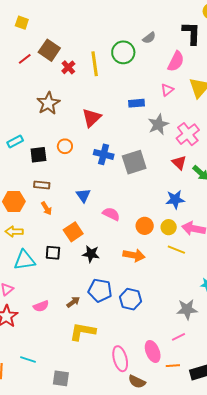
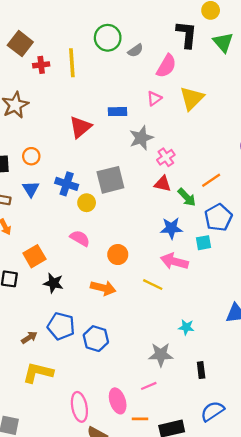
gray semicircle: (149, 38) -> (135, 50), moved
green circle: (123, 52) -> (108, 38), moved
red cross: (68, 67) -> (41, 65), turned 32
red triangle: (92, 118) -> (80, 127), moved
pink cross: (188, 134) -> (166, 157), moved, size x0.7
blue cross: (104, 154) -> (67, 184), moved
red triangle: (179, 163) -> (163, 184), turned -35
blue triangle: (83, 195) -> (31, 189), moved
blue star: (175, 199) -> (171, 228), moved
yellow circle: (169, 227) -> (87, 203), moved

